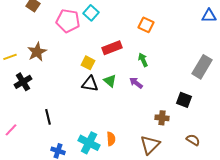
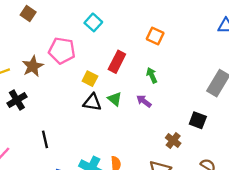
pink pentagon: (68, 21) -> (62, 51), moved
red rectangle: (112, 48) -> (117, 62), turned -42
brown cross: (162, 118) -> (173, 140), turned 32

